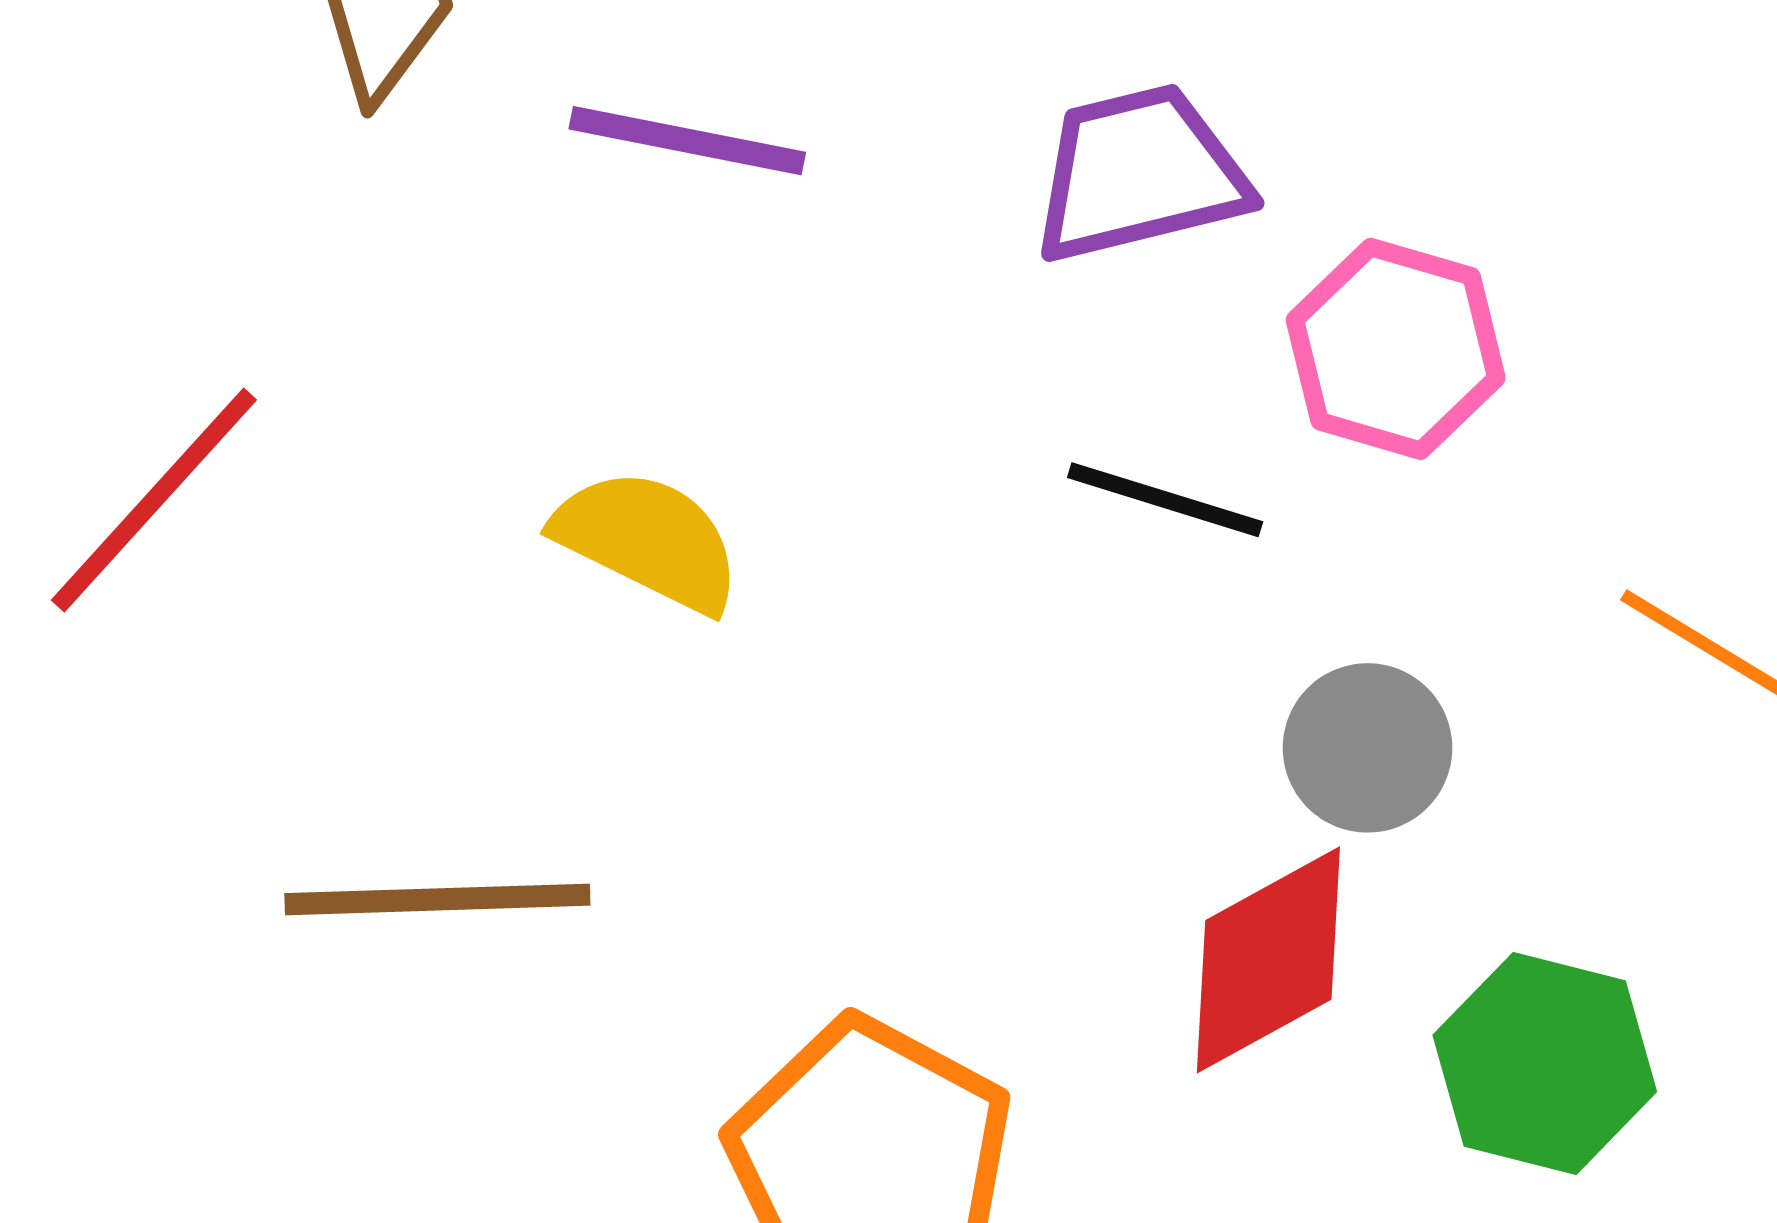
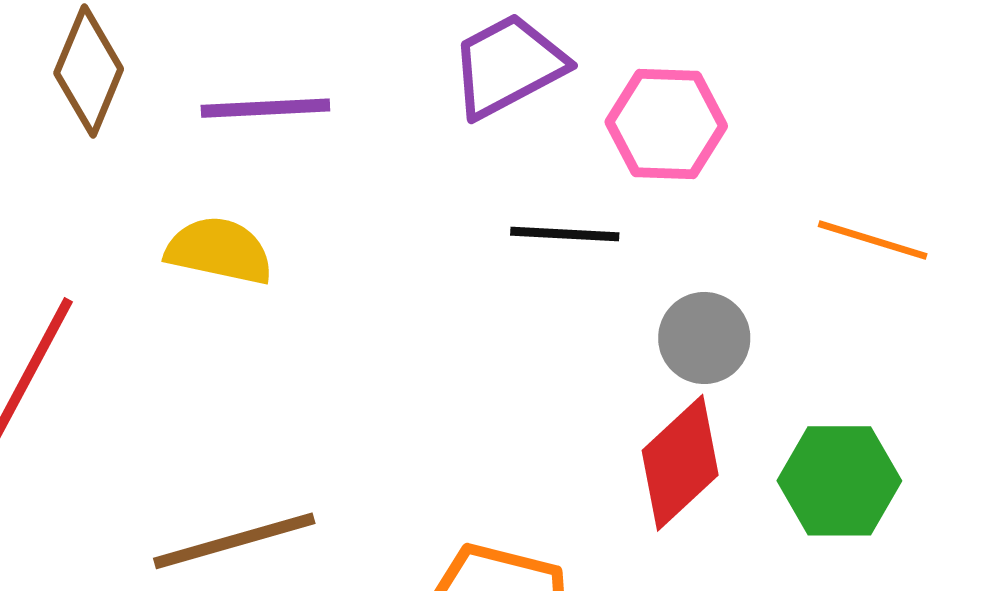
yellow semicircle: (648, 540) -> (219, 251), moved

